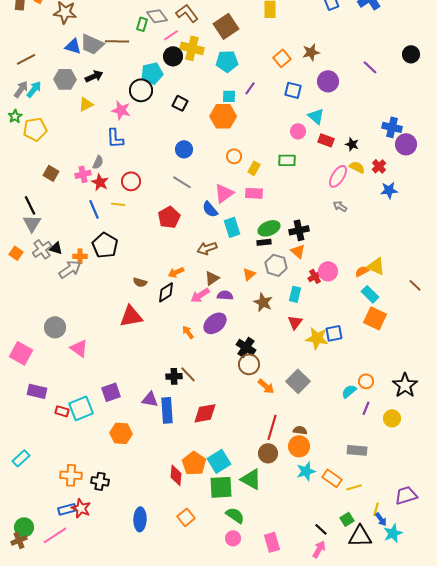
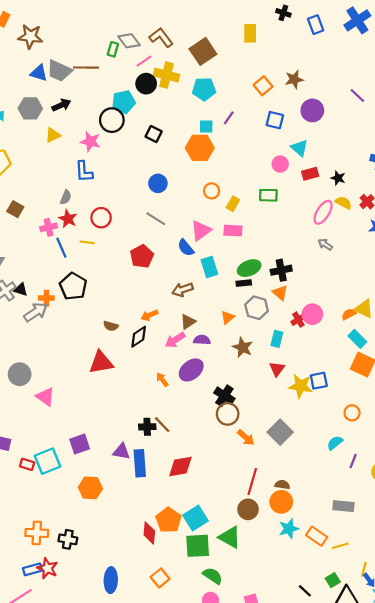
red rectangle: (326, 140) -> (310, 174), turned -35
pink cross: (83, 174) -> (49, 227), moved
orange circle: (366, 381) -> (352, 413), moved

